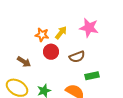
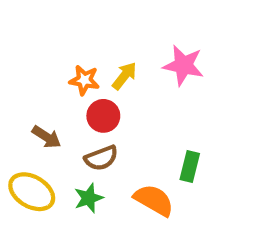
brown semicircle: (77, 57) -> (101, 158), moved
green rectangle: (92, 76) -> (190, 166), turned -64

